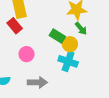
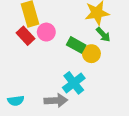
pink circle: (26, 54) -> (46, 32), moved
cyan cross: (68, 61) -> (74, 83), moved, turned 36

